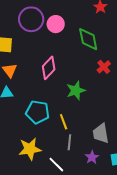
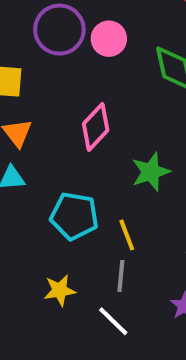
gray line: (69, 142) -> (121, 276), moved
yellow star: (30, 149) -> (60, 290), size x0.7

